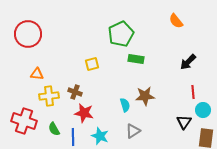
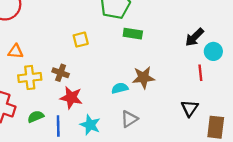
cyan semicircle: (125, 105) -> (120, 88), turned -88
cyan circle: (203, 110) -> (213, 51), moved
green semicircle: (54, 129) -> (36, 117), turned 96

